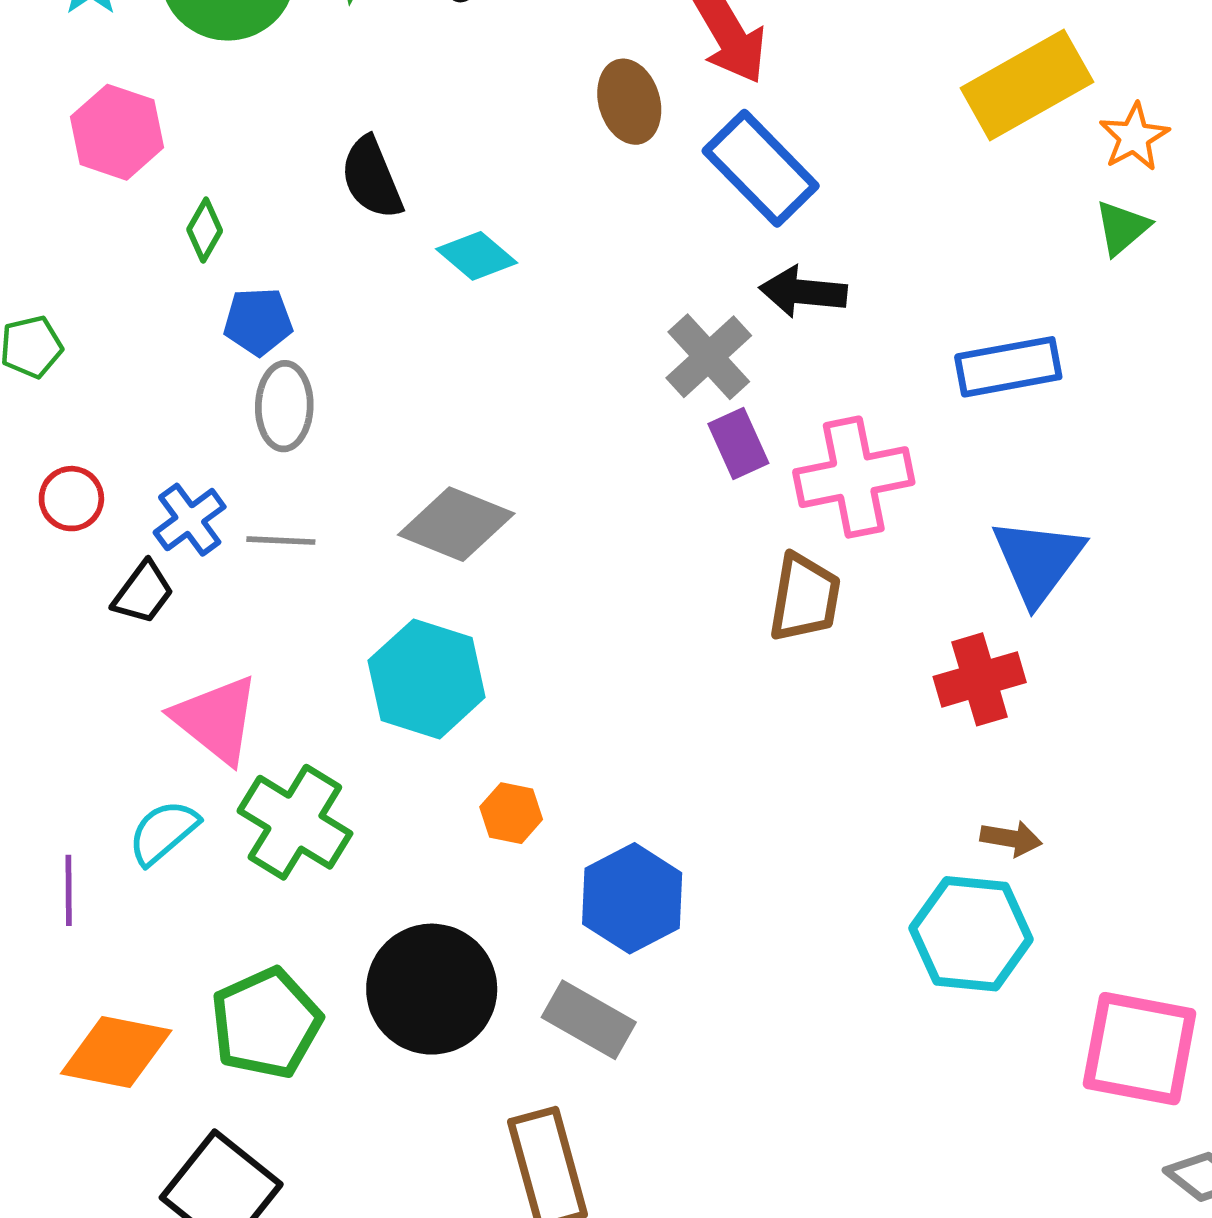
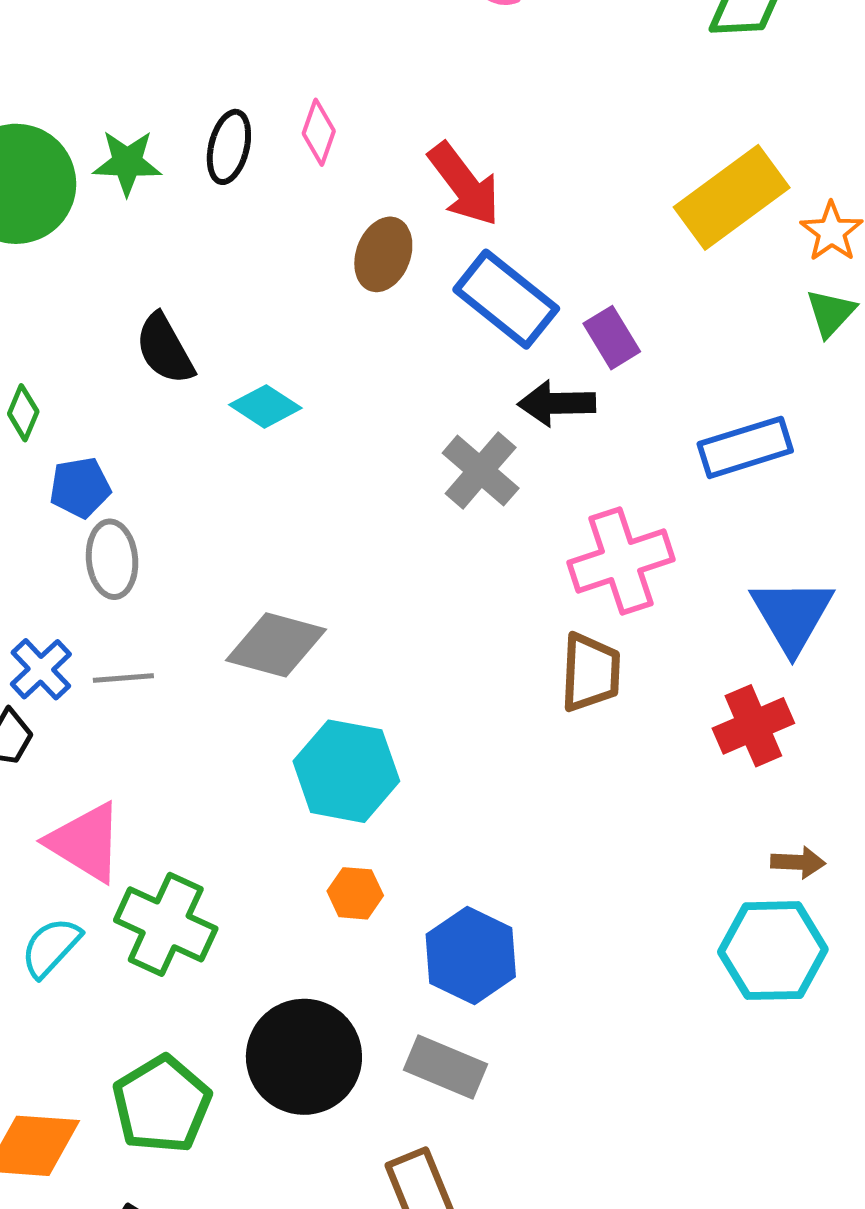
brown ellipse: (629, 102) -> (383, 254), turned 44
purple rectangle: (738, 444) -> (612, 338), moved
cyan hexagon: (427, 679) -> (346, 771), moved

